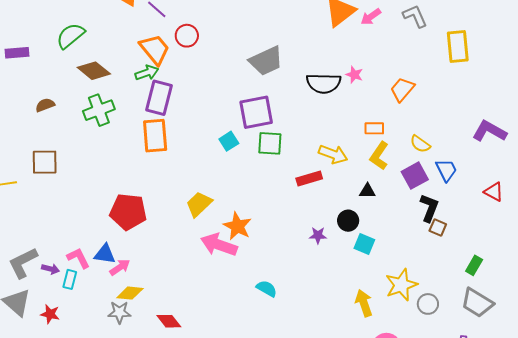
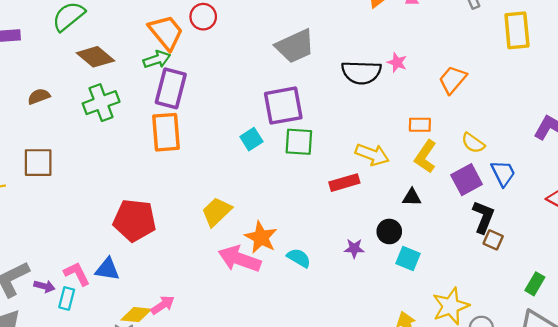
pink arrow: (120, 267) -> (163, 305), moved
cyan semicircle: (267, 289) -> (299, 258), moved

